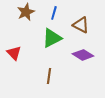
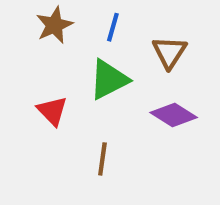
brown triangle: (81, 25) -> (169, 52), turned 36
red triangle: (14, 53) -> (52, 111), moved

